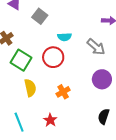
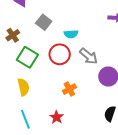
gray square: (40, 16) -> (44, 22), moved
gray arrow: (96, 47) -> (89, 56), moved
yellow semicircle: (30, 88) -> (23, 87), moved

